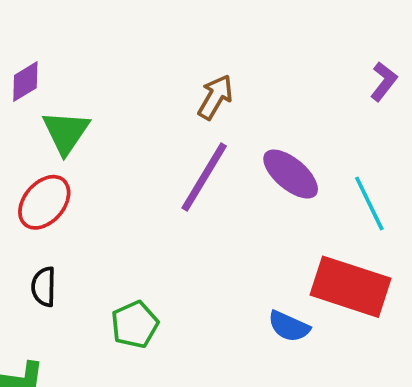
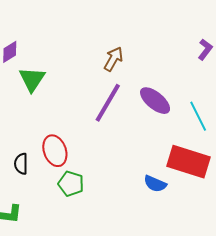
red ellipse: (44, 202) -> (55, 151), moved, turned -60
green pentagon: (135, 325) -> (71, 184), turned -30

